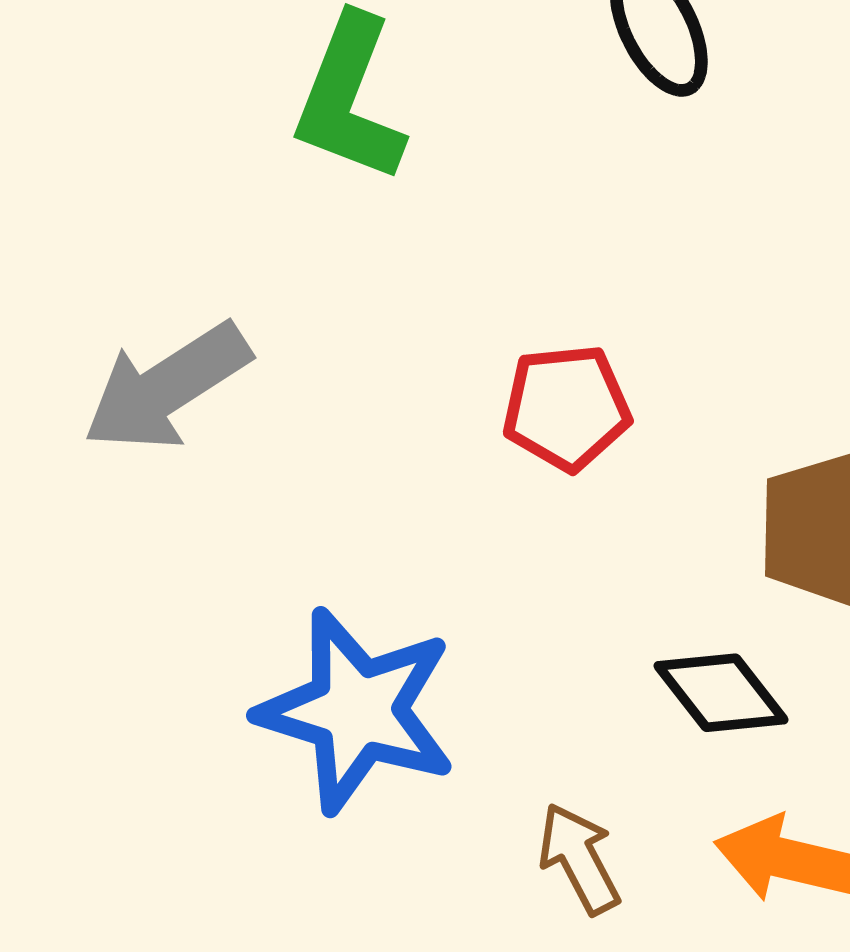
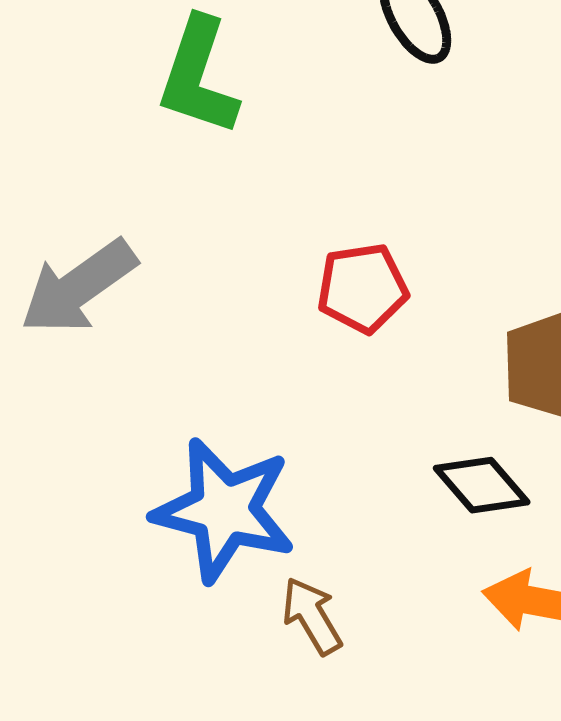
brown arrow: (579, 859) -> (312, 616), moved

